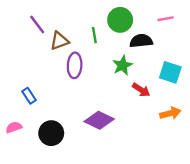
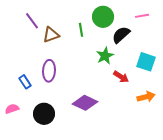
black semicircle: (141, 41) -> (121, 35), turned -36
purple ellipse: (75, 65) -> (49, 71), moved

